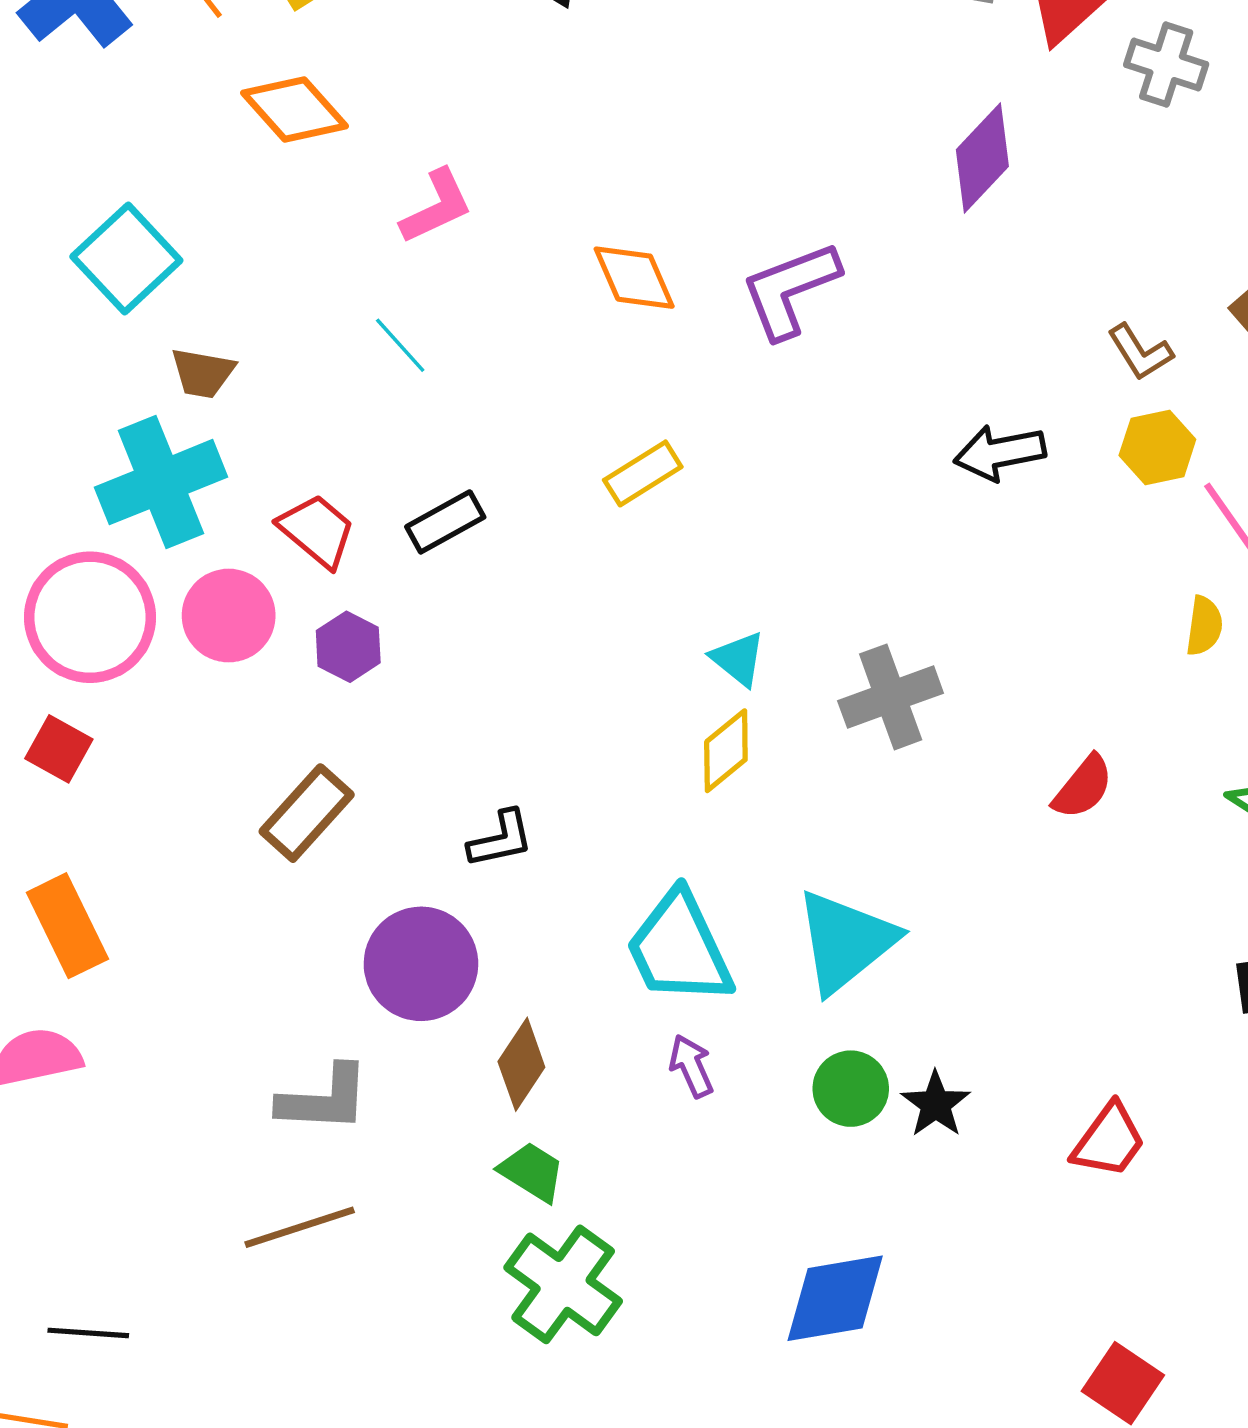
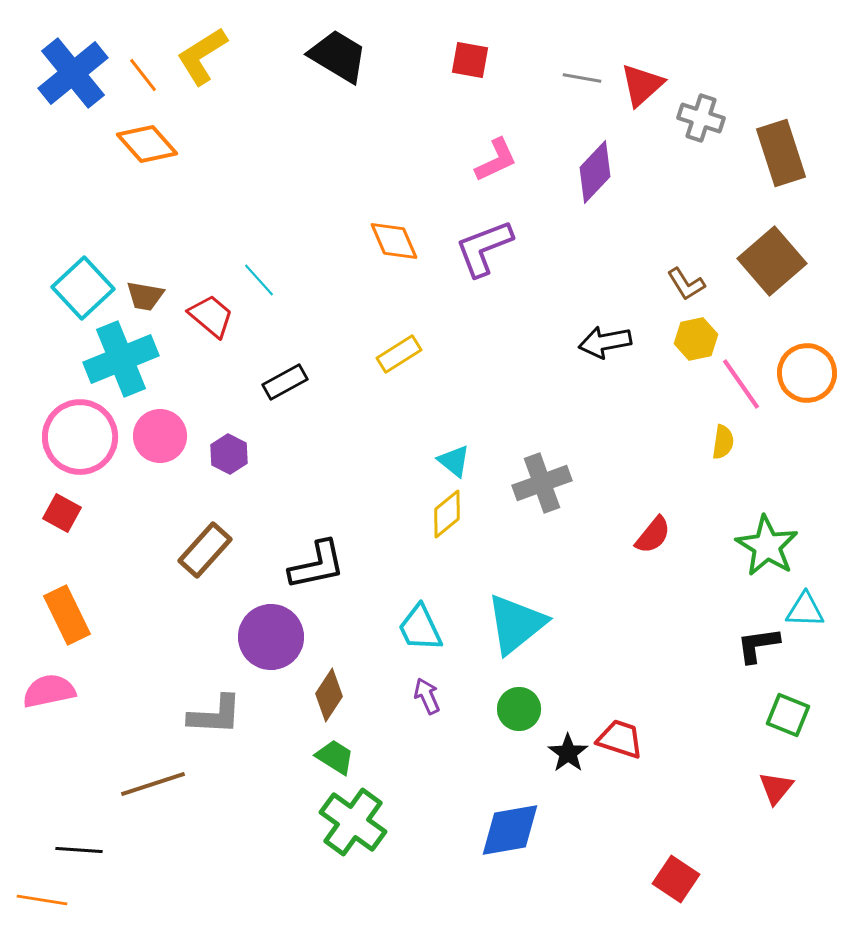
orange diamond: (294, 110) -> (147, 144), moved
pink L-shape: (437, 207) -> (496, 160), moved
cyan square: (126, 259) -> (83, 288), moved
red trapezoid: (317, 531) -> (211, 316), moved
black L-shape: (501, 839) -> (317, 565), size x1.5
cyan trapezoid: (679, 948) -> (420, 628), size x0.7
black star: (936, 1104) -> (568, 753), moved
red trapezoid: (1109, 1141) -> (620, 739), moved, turned -108
brown line: (300, 1227) -> (153, 784), moved

